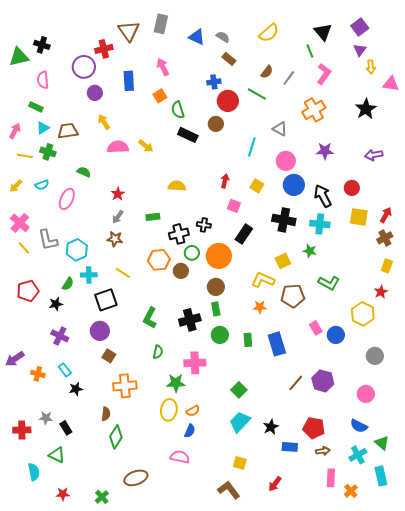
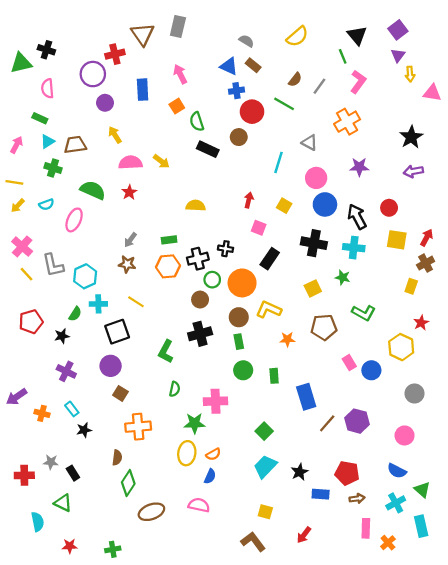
blue triangle: (197, 37) -> (229, 66), moved
black star: (366, 109) -> (411, 137), moved
yellow line: (25, 156) -> (14, 182), moved
green semicircle: (84, 172) -> (93, 190), size x1.6
red star: (118, 194) -> (129, 192), moved
orange hexagon: (159, 260) -> (168, 266), moved
yellow rectangle: (387, 266) -> (411, 286), moved
yellow L-shape: (263, 280) -> (269, 309), moved
black cross: (190, 320) -> (200, 334), moved
blue rectangle: (277, 344) -> (306, 397), moved
brown ellipse: (136, 478) -> (151, 512), moved
green cross: (102, 497) -> (113, 549), turned 32

